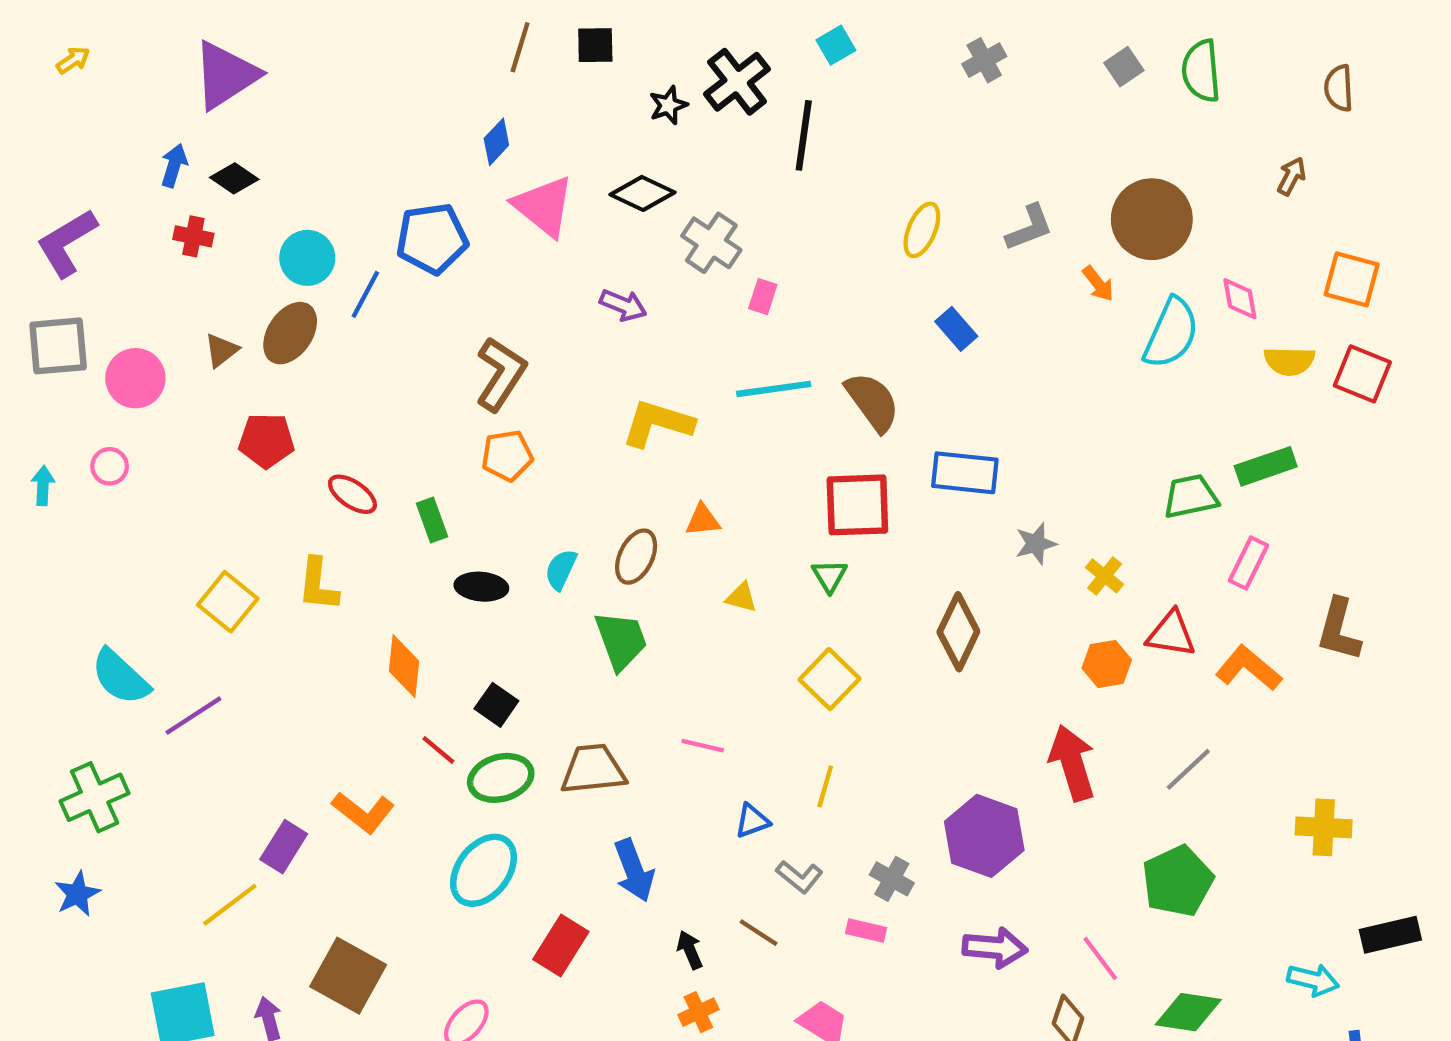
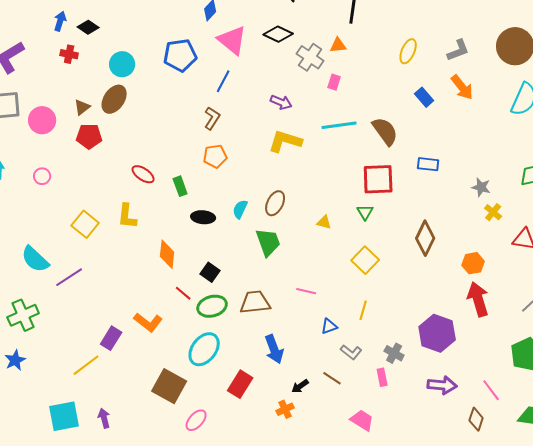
orange arrow: (1098, 284) -> (462, 87), moved, size x1.5
blue line: (365, 294) -> (223, 81), moved
purple arrow: (623, 305) -> (281, 102), moved
brown L-shape: (501, 374) -> (212, 118), size x0.7
red pentagon: (266, 441) -> (89, 136), moved
pink circle: (110, 466) -> (42, 176), moved
blue rectangle: (965, 473) -> (428, 164), size x0.7
orange triangle: (703, 520) -> (338, 45), moved
gray star: (1036, 544) -> (481, 187), moved, turned 30
orange hexagon: (1107, 664) -> (473, 263), moved
pink rectangle: (866, 930) -> (382, 377), turned 66
black arrow: (690, 950) -> (300, 386), turned -102
brown square: (348, 976) -> (169, 386), moved
orange cross: (698, 1012) -> (285, 409), moved

